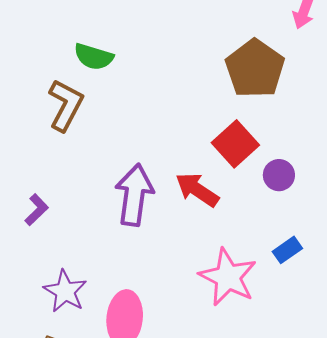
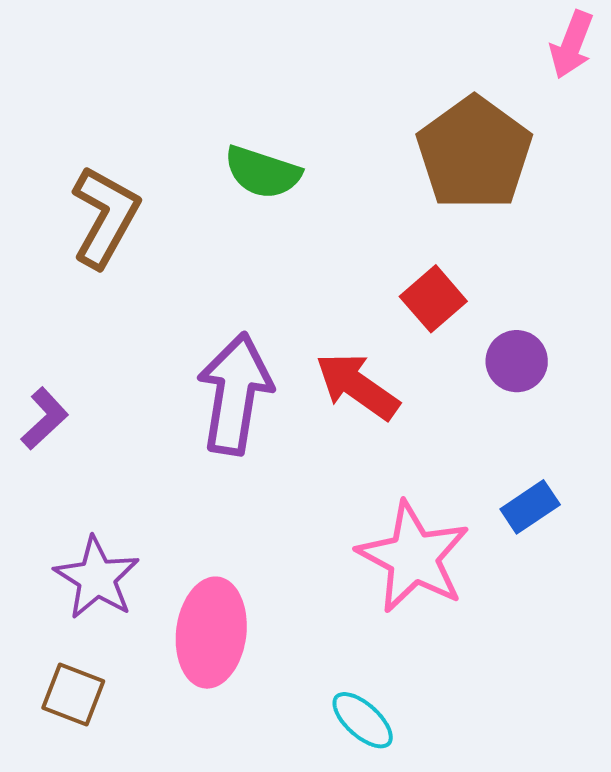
green semicircle: (94, 57) -> (263, 172), moved
red square: (235, 144) -> (433, 299), size x0.7

